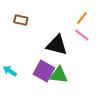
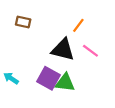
orange line: (82, 18) -> (78, 25), moved
pink line: (82, 35) -> (90, 51), moved

